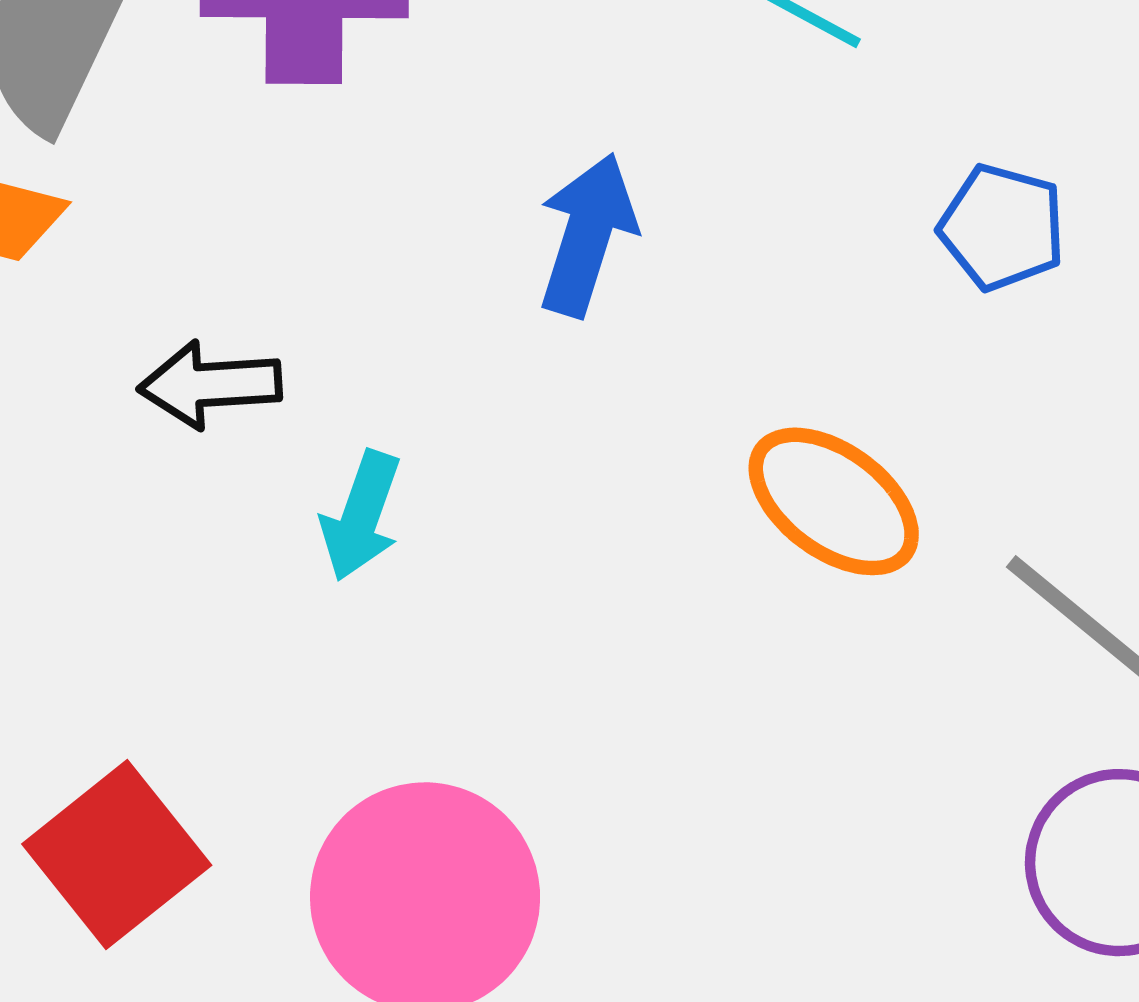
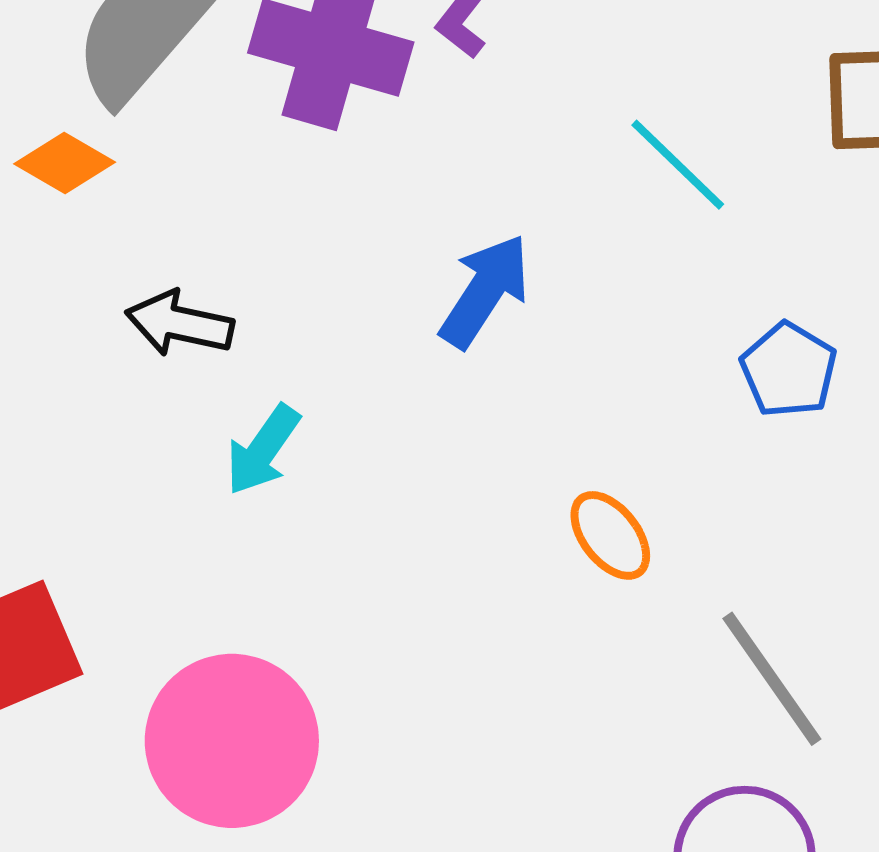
orange ellipse: (834, 501) -> (610, 535), size x0.7

